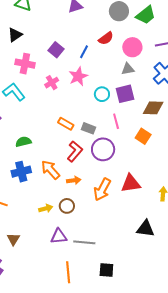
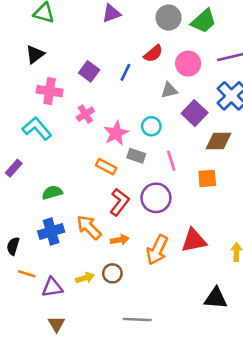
gray triangle: (128, 69) -> (169, 90), moved
pink star: (78, 76) -> (116, 133), moved
purple square: (125, 94) -> (195, 113), moved, turned -30
gray rectangle: (89, 128) -> (136, 156), moved
orange square: (143, 136) -> (207, 178), turned -35
purple triangle: (59, 236) -> (52, 287), moved
brown triangle: (13, 239) -> (56, 324), moved

